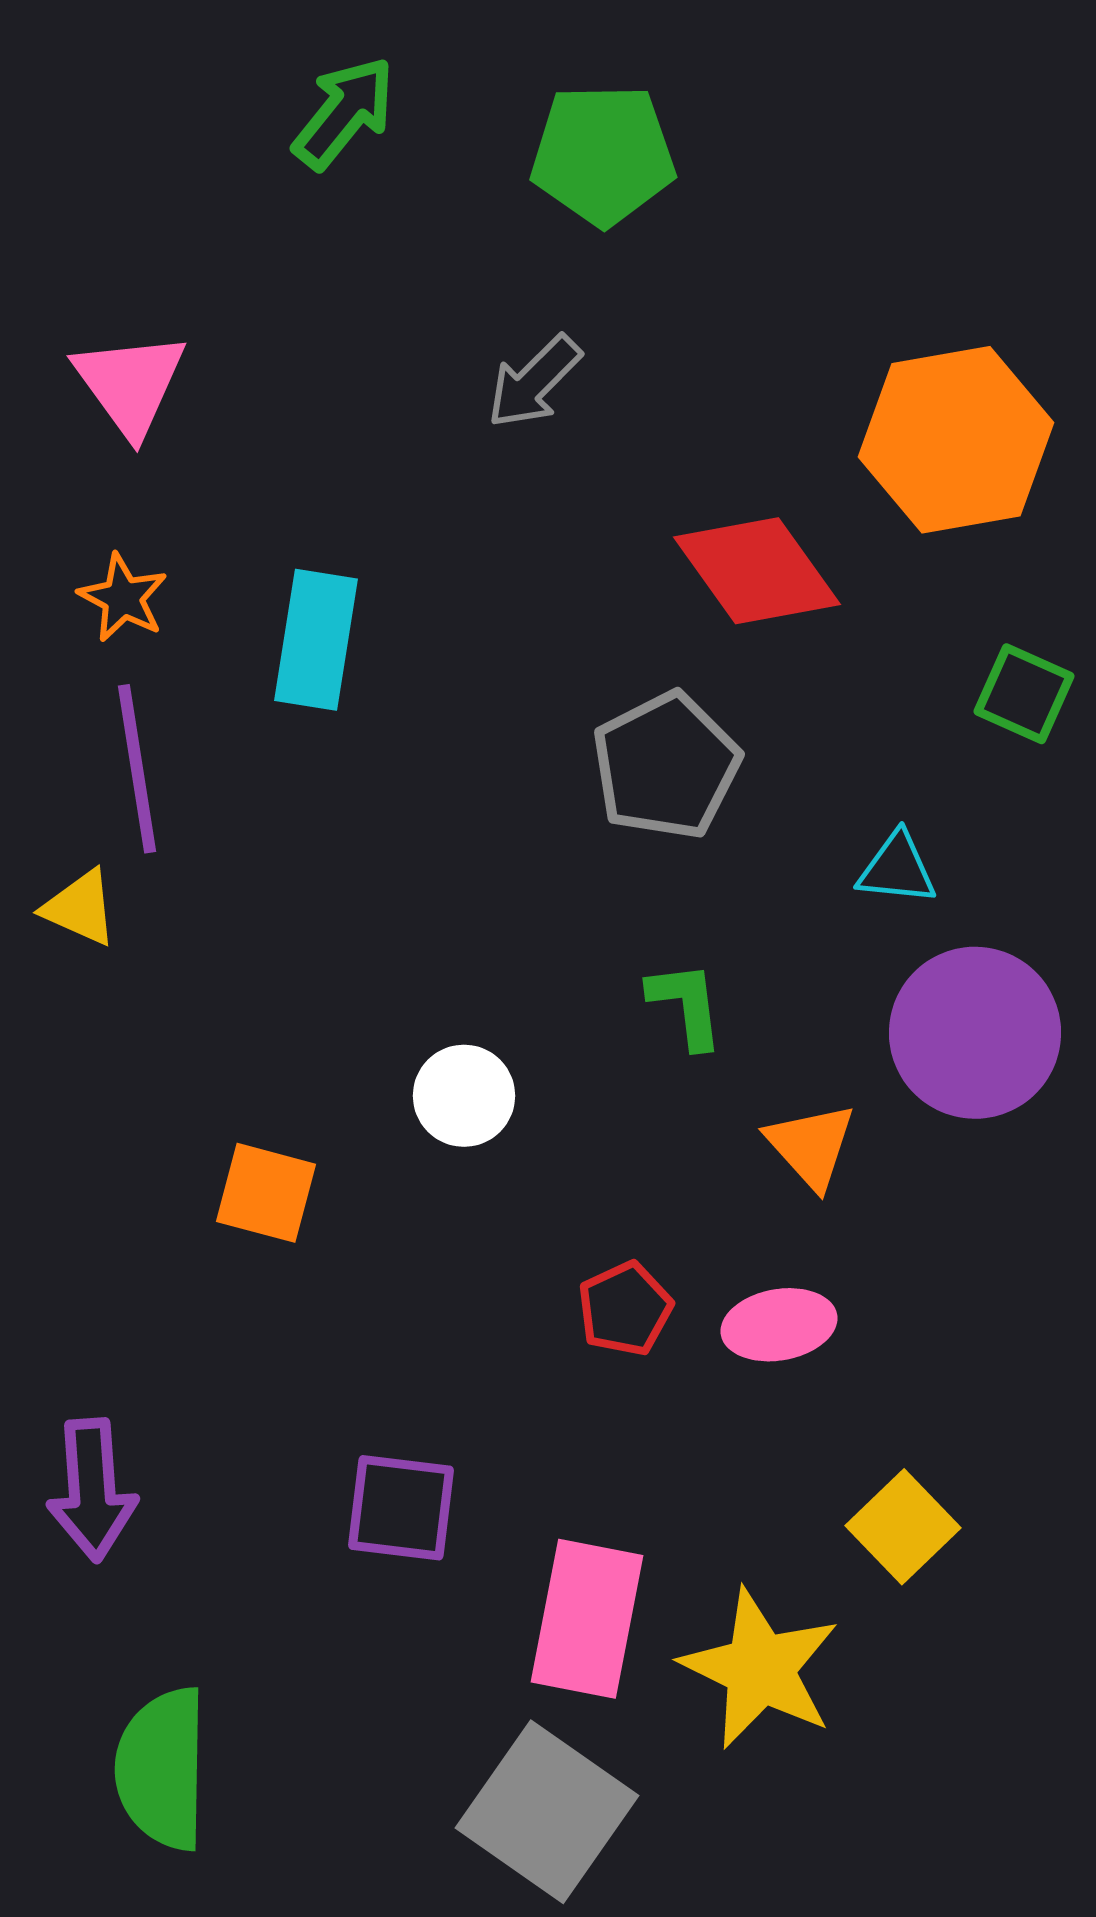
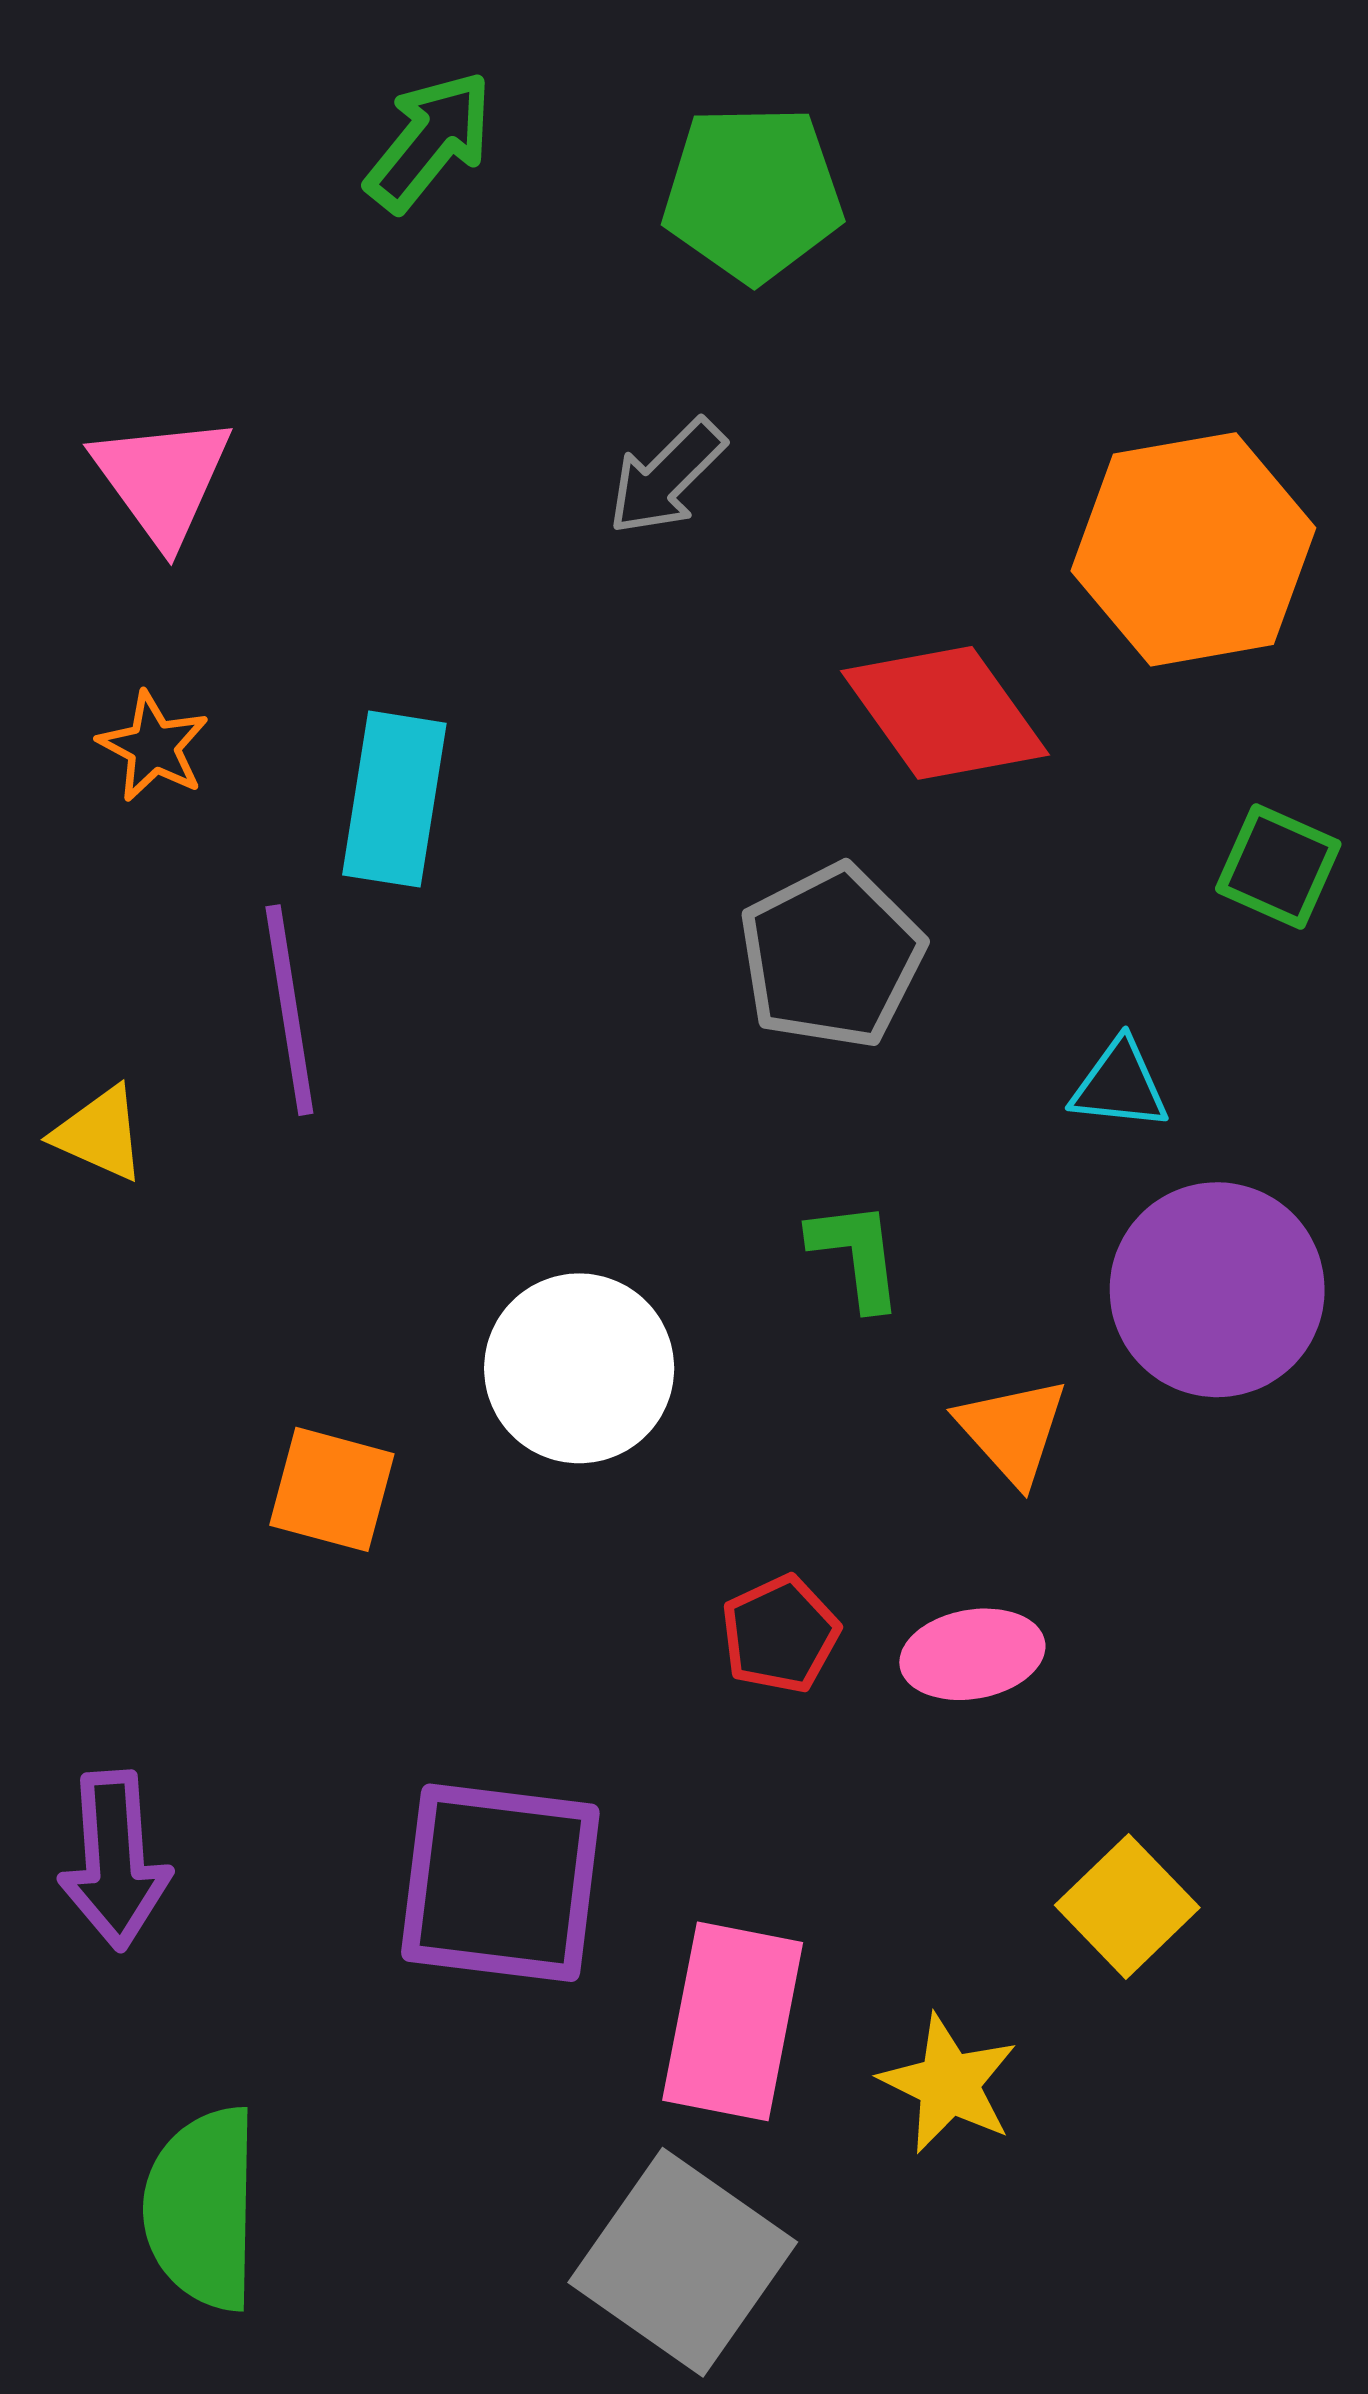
purple line: (137, 769) -> (289, 1010), moved
white circle: (464, 1096) -> (579, 1368), size x1.5
purple square: (401, 1508) -> (500, 1883), size x1.5
yellow star: (760, 1669) -> (949, 2084), size x0.7

